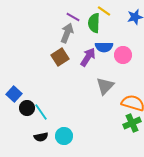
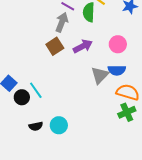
blue semicircle: (104, 47) -> (117, 70), moved
purple arrow: (88, 57) -> (83, 46), turned 30
cyan line: (41, 112) -> (36, 90), moved

